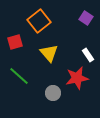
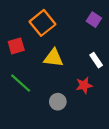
yellow triangle: (49, 53) -> (53, 58), turned -42
red star: (77, 78) -> (84, 85), size x0.7

